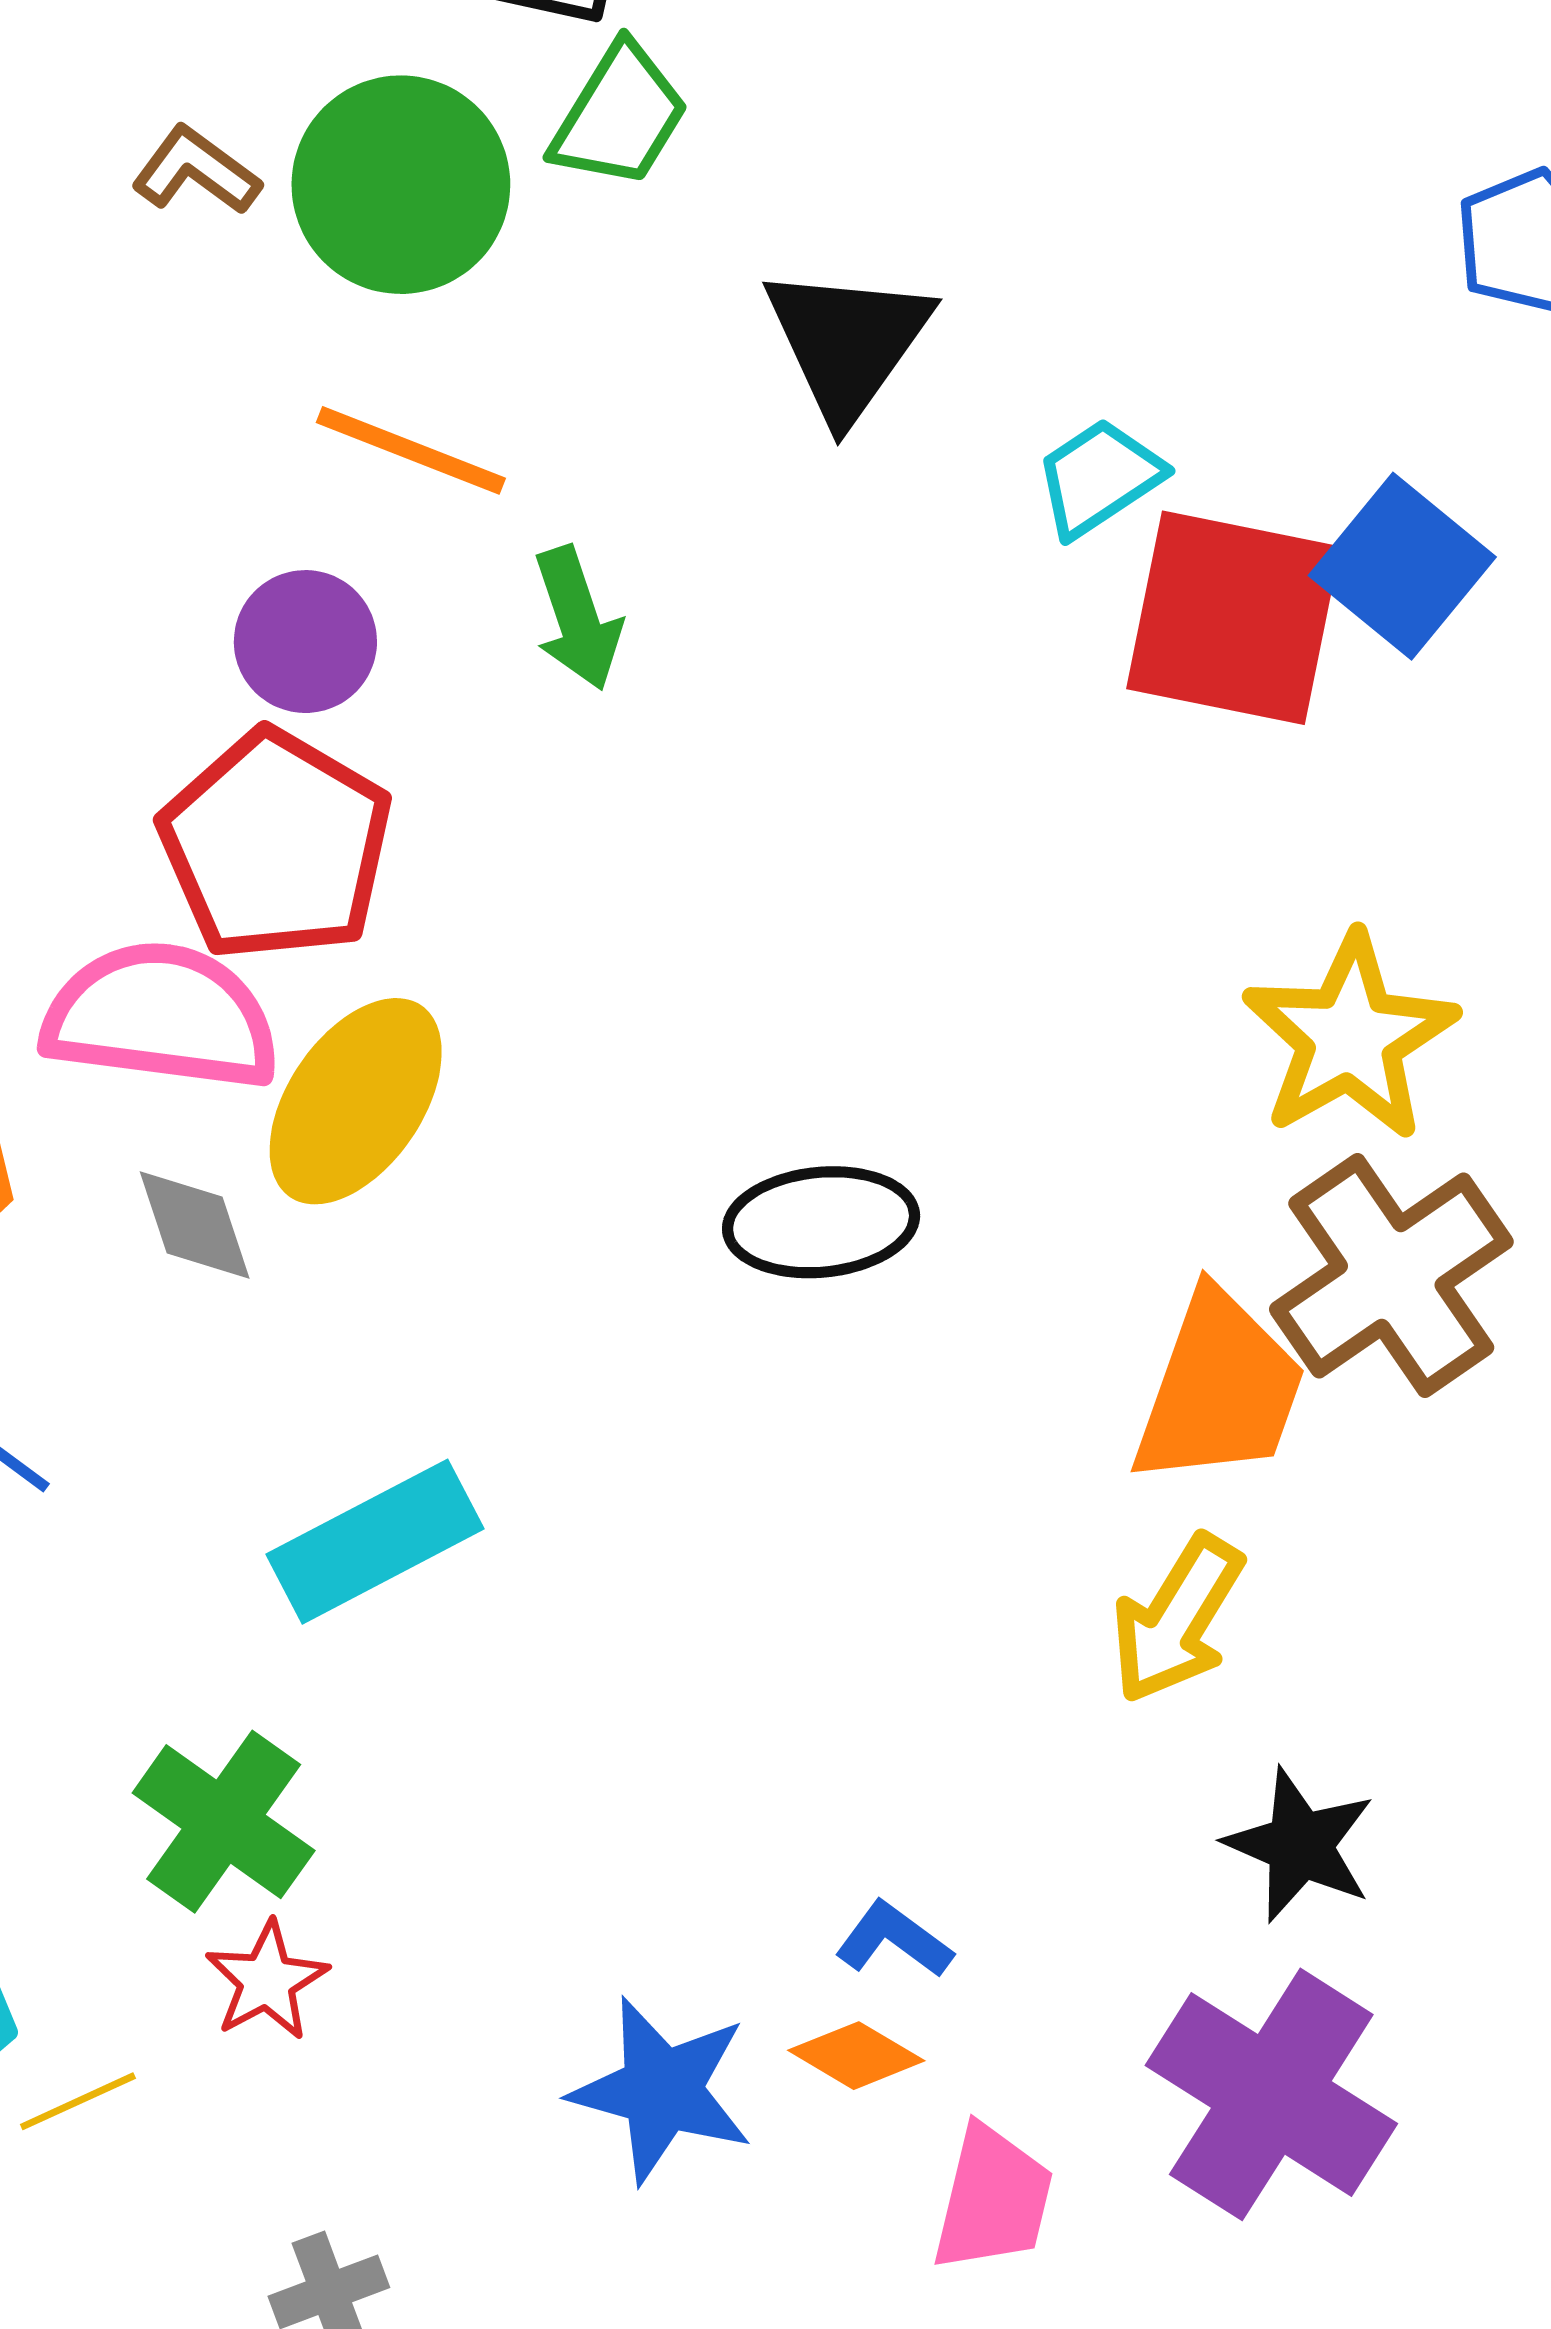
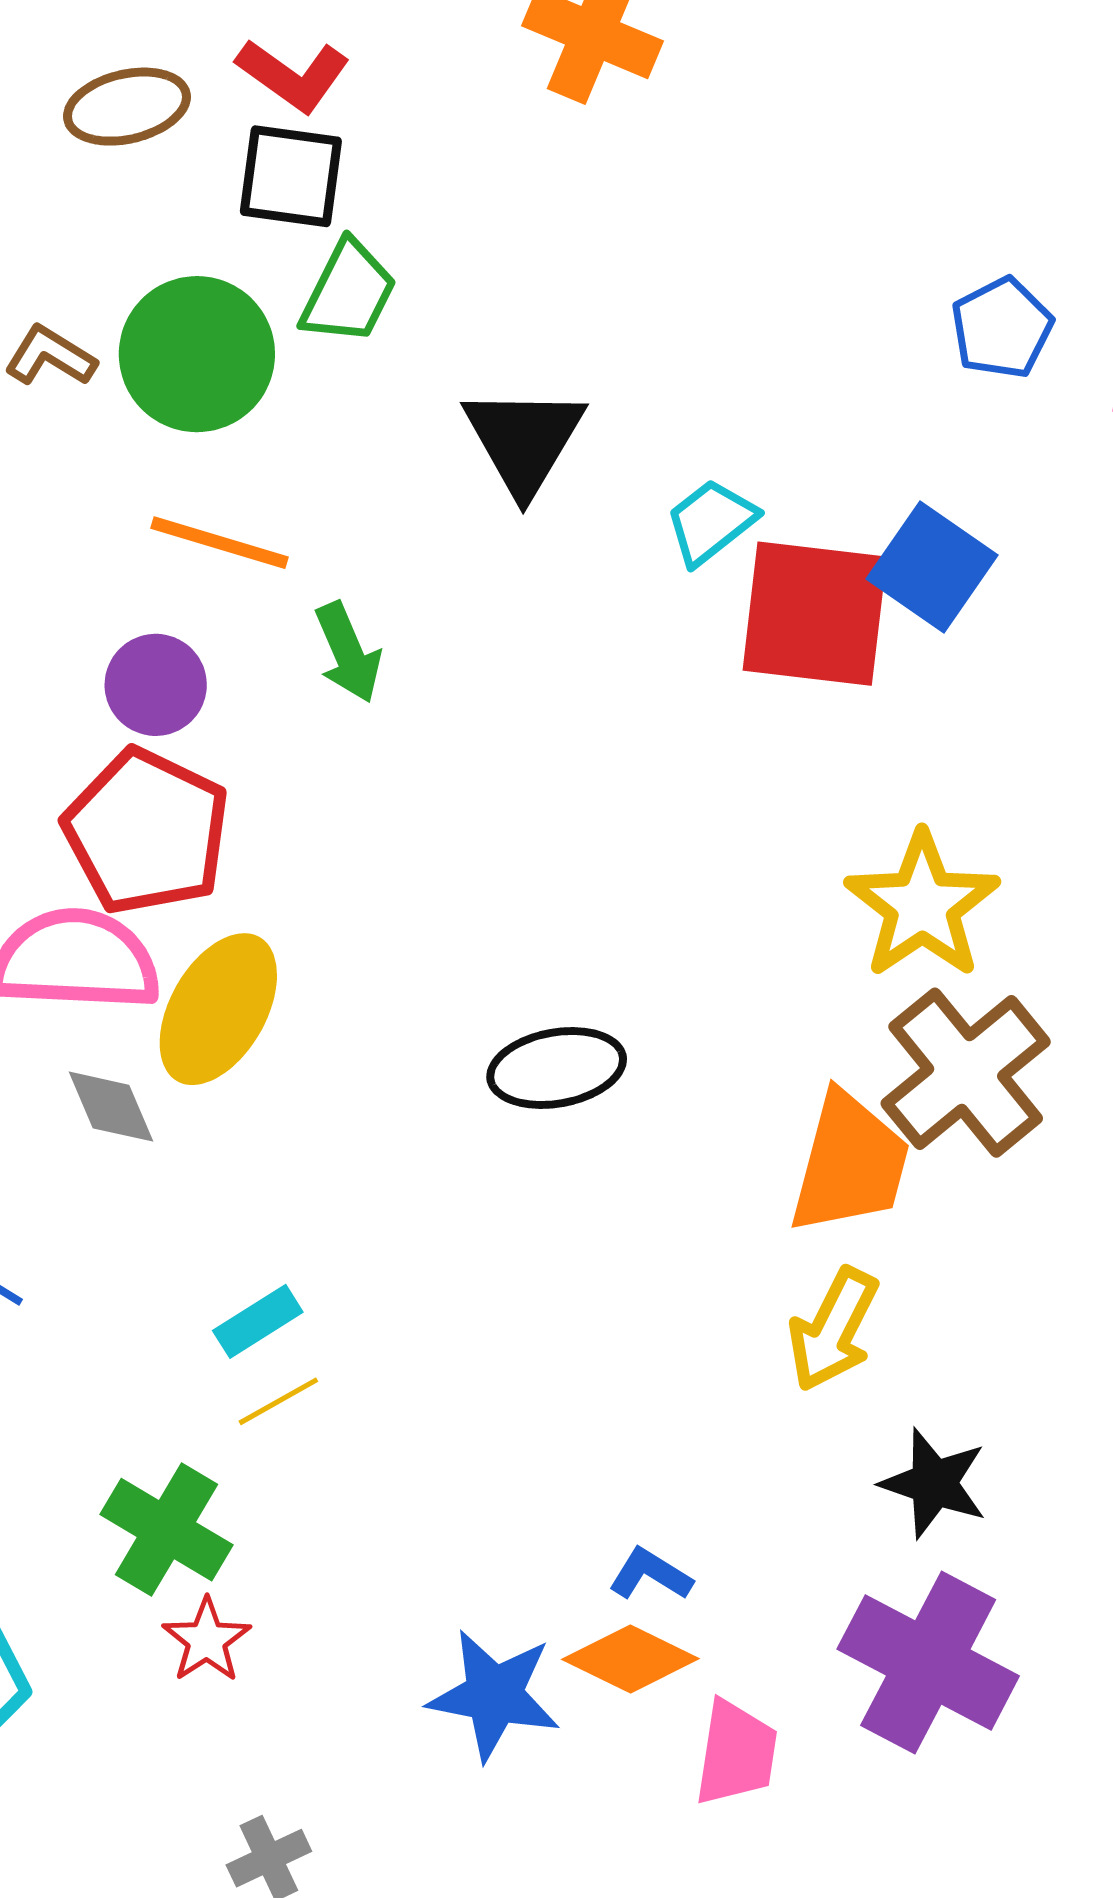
cyan rectangle: (375, 1542) -> (258, 1321), size x0.6
orange diamond: (856, 2056) -> (630, 1659), size x1.4
yellow line: (78, 2101) -> (278, 1401), moved

